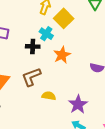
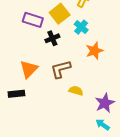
yellow square: (64, 18) -> (60, 14), moved
black cross: (33, 46) -> (52, 38), moved, turned -32

